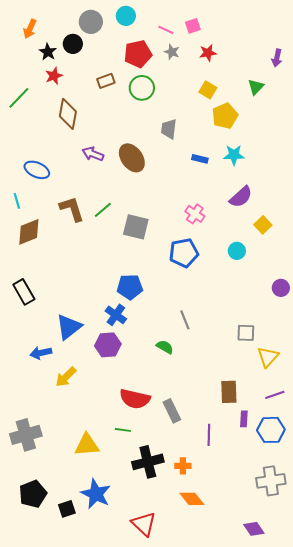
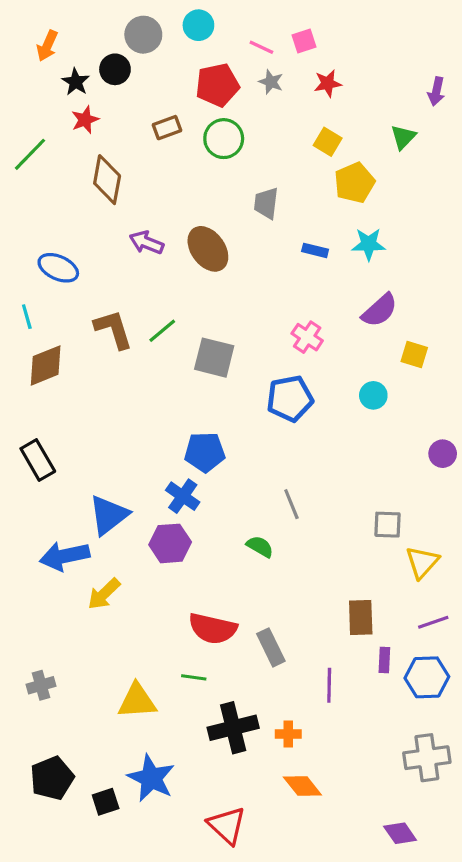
yellow square: (263, 225) -> (414, 354), turned -30
blue arrow: (41, 353) -> (65, 556), size x1.4
gray cross: (26, 435) -> (41, 685), size x0.6

